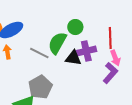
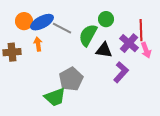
purple cross: (86, 51) -> (129, 43), moved, turned -36
gray line: (39, 53) -> (62, 28), moved
purple L-shape: (110, 73) -> (121, 72), moved

